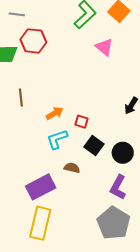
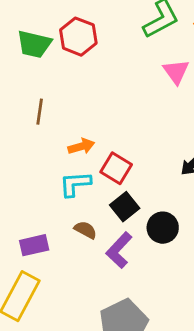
red square: (81, 122) -> (116, 168), size x1.5
purple rectangle: (41, 187) -> (34, 245), size x0.7
purple L-shape: (118, 187) -> (119, 250), moved

